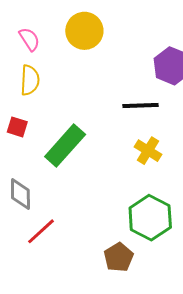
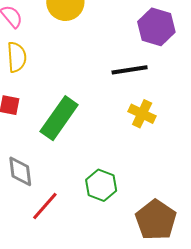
green hexagon: (150, 218) -> (101, 185), moved, size x0.7
brown pentagon: (119, 257) -> (156, 220), moved, size x1.4

